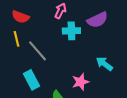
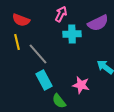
cyan rectangle: (31, 80) -> (44, 80), moved
pink star: (80, 82) -> (81, 85), turned 30

